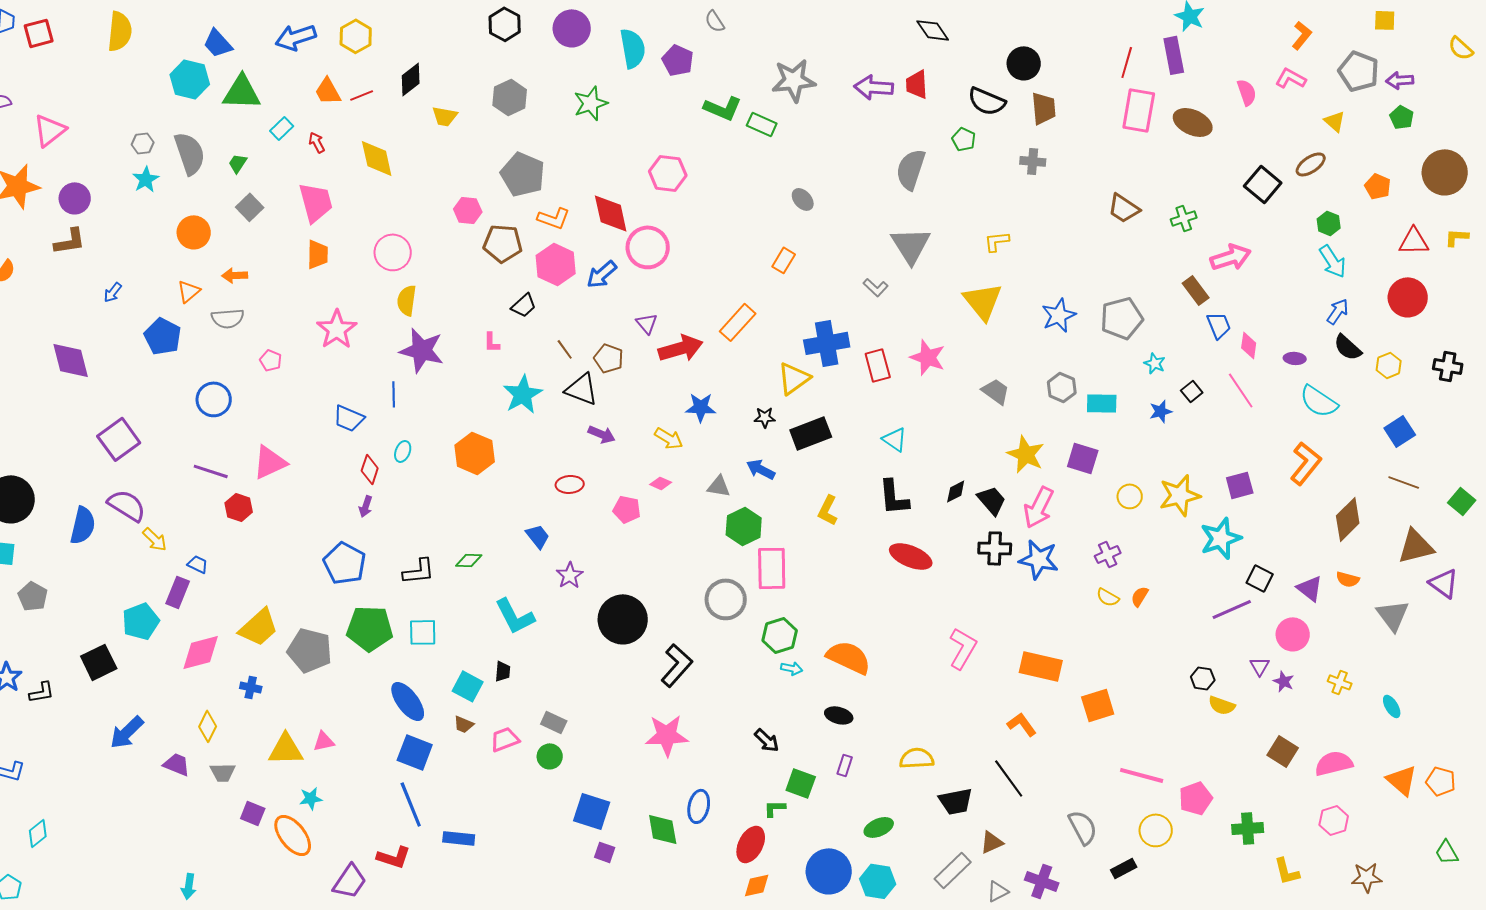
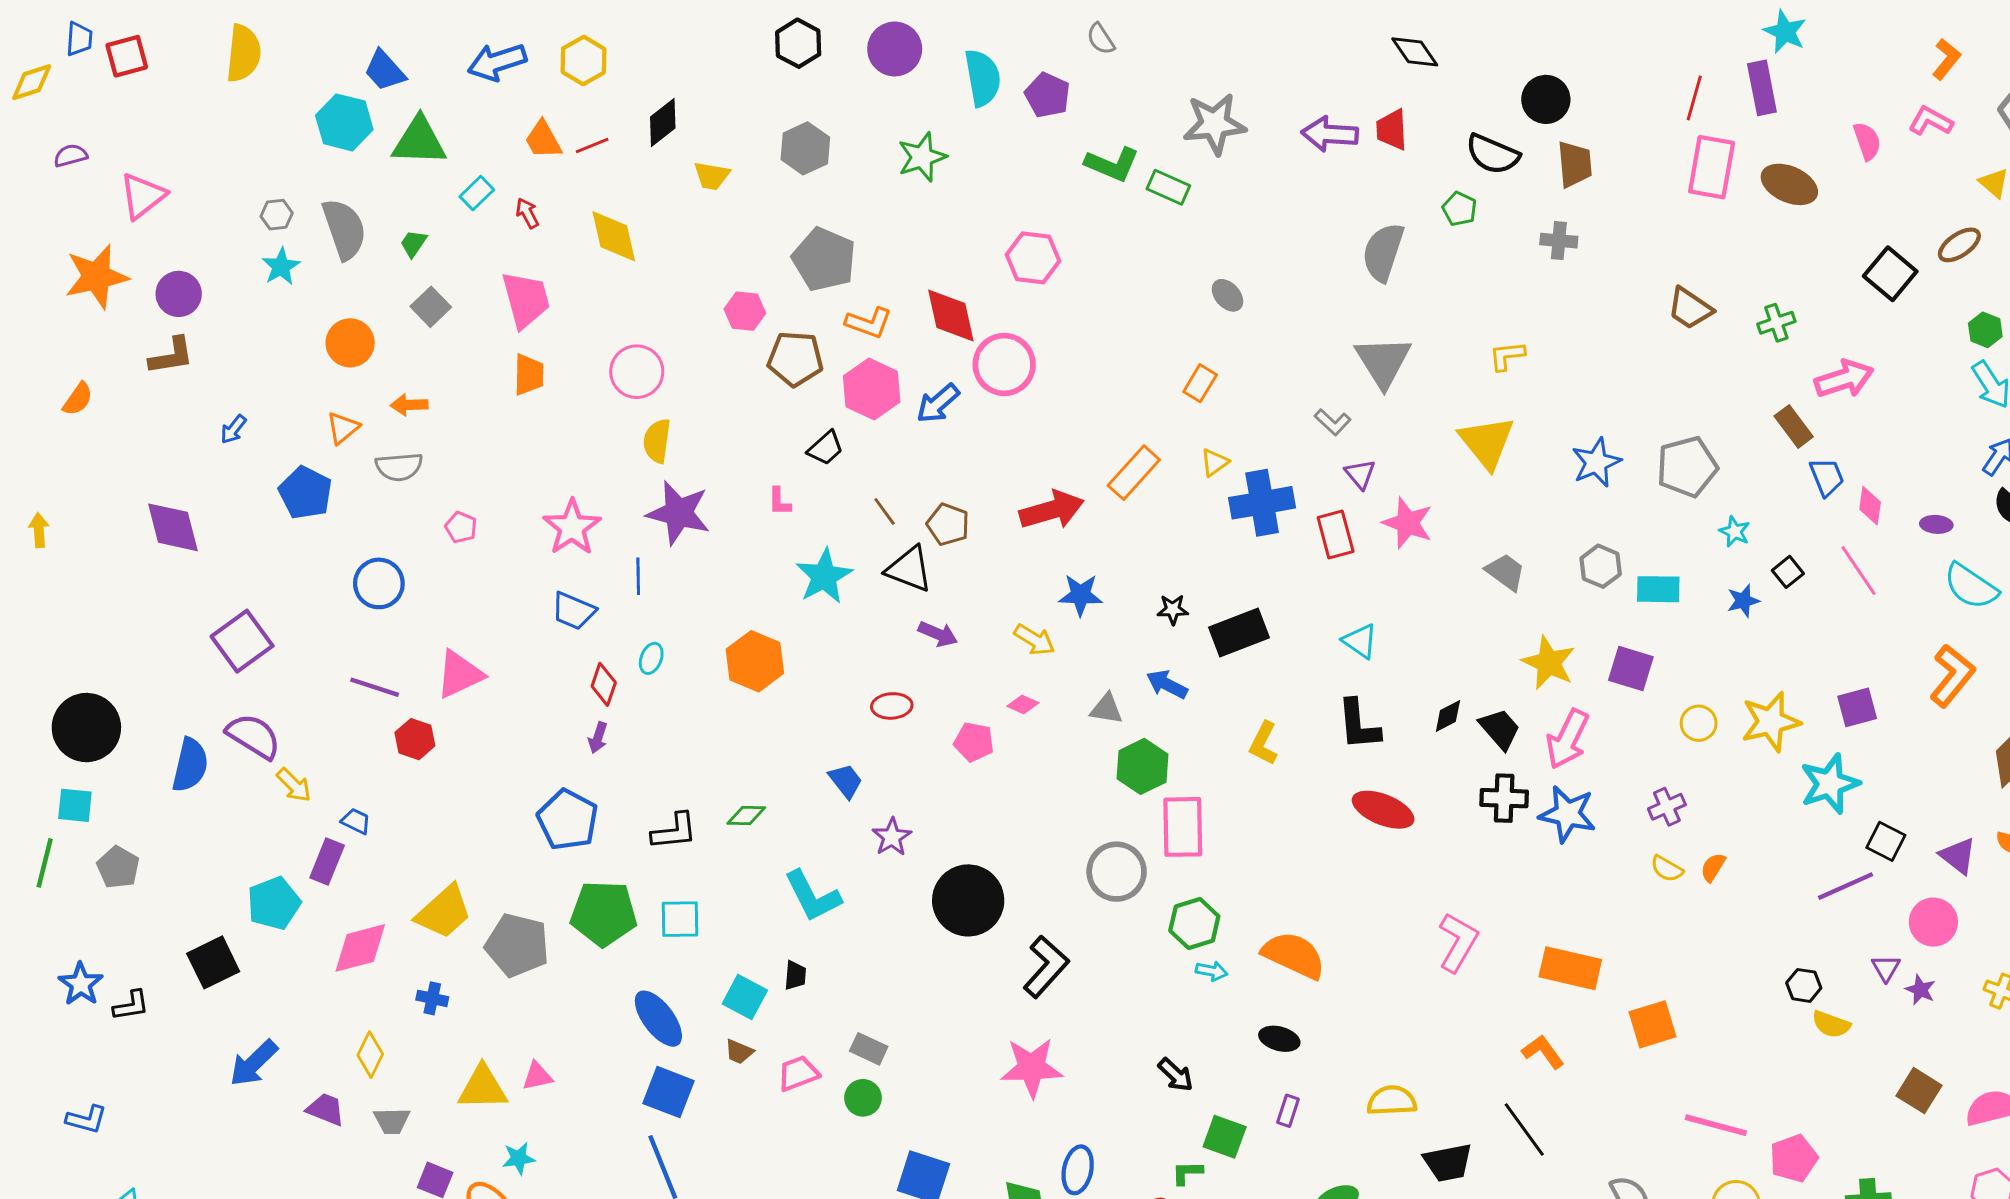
purple triangle: (647, 323) -> (1360, 474), moved
pink star: (337, 329) -> (572, 527), moved
yellow triangle: (794, 378) -> (1215, 462), moved, size x0.6

